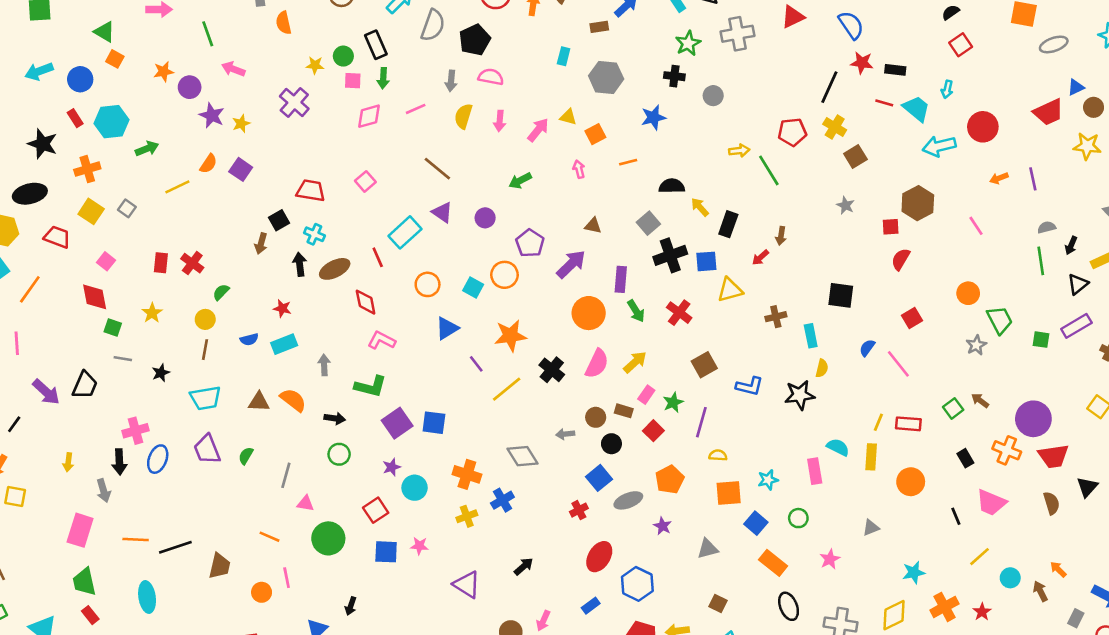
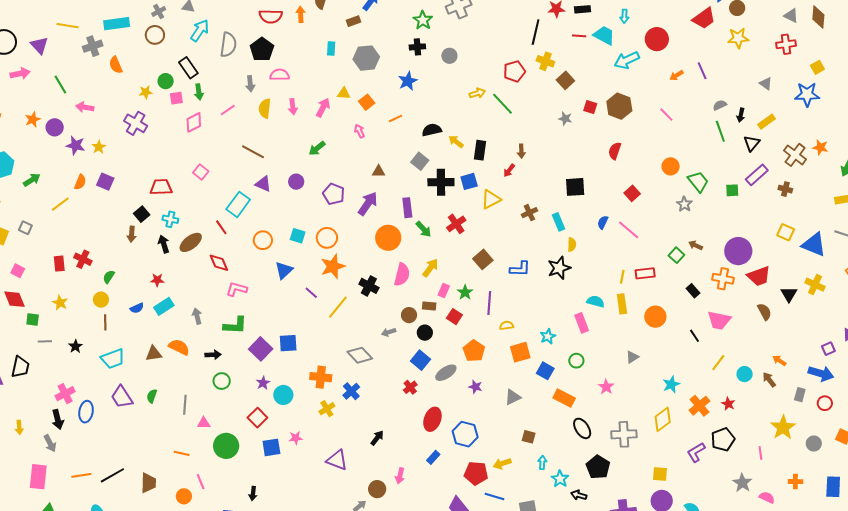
red square: (891, 227) -> (590, 107), moved, turned 32
black cross: (670, 255) -> (441, 182), turned 30
orange circle: (505, 275) -> (327, 238), moved
red cross: (679, 313) -> (456, 224), turned 30

